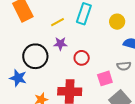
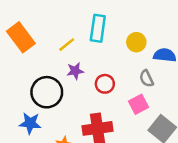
yellow circle: (117, 22) -> (136, 42), moved
gray semicircle: (124, 66) -> (146, 79), moved, turned 80

